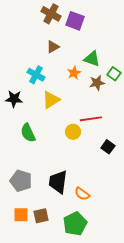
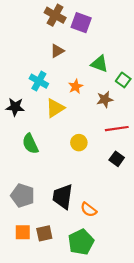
orange star: (74, 73) -> (76, 86), moved
brown star: (97, 83) -> (105, 99), moved
red line: (91, 119) -> (117, 129), moved

